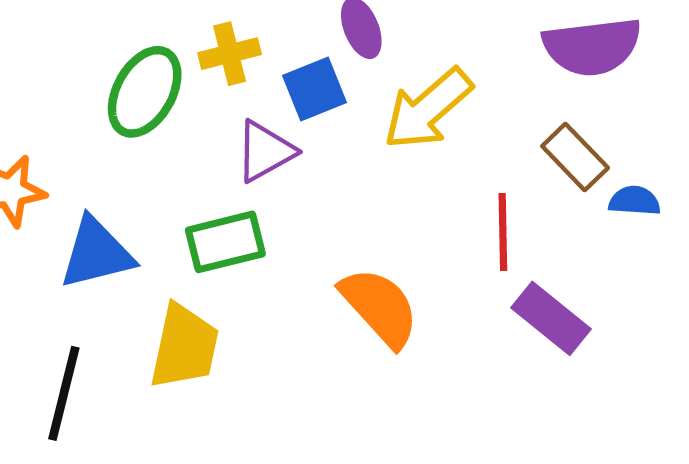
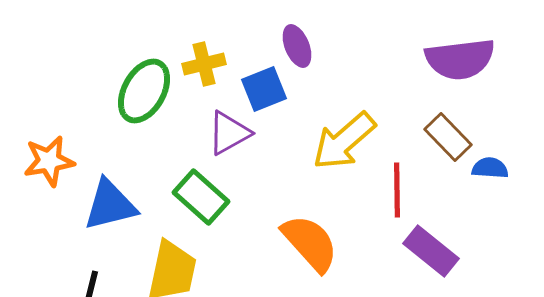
yellow arrow: (428, 109) -> (344, 141), moved
green rectangle: (225, 242) -> (201, 197), turned 56

